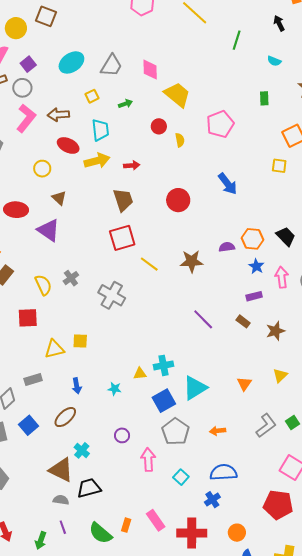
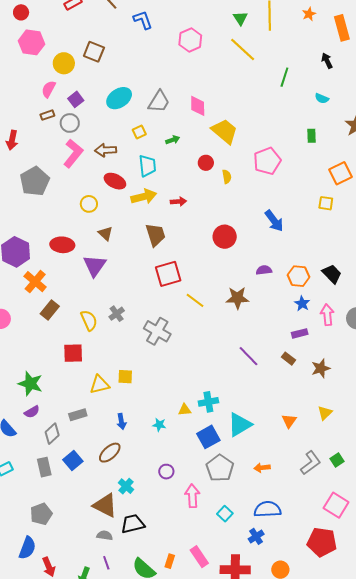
brown trapezoid: (123, 200) -> (156, 235), moved
purple triangle: (49, 230) -> (95, 266), turned 30
purple semicircle: (227, 247) -> (264, 270), moved

